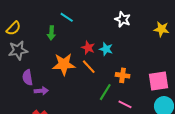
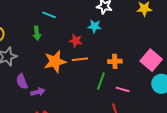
cyan star: (106, 49) -> (95, 26), moved
orange line: (89, 67) -> (80, 59), turned -42
pink square: (158, 81) -> (151, 60), turned -30

